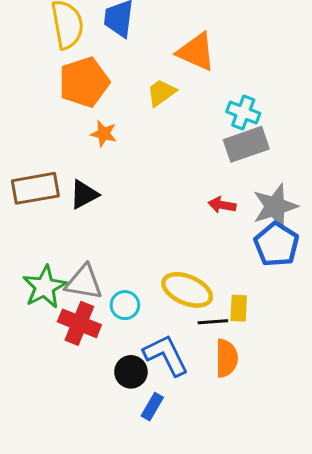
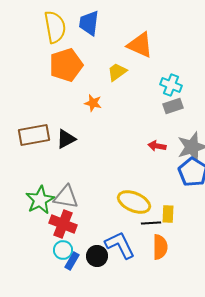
orange star: (104, 134) -> (93, 103), moved
gray rectangle: (246, 144) -> (173, 106), size x0.7
cyan circle: (125, 305) -> (63, 250), moved
blue rectangle: (152, 407) -> (72, 261), moved

